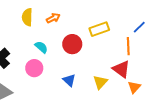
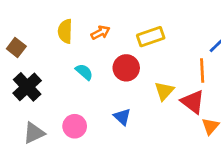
yellow rectangle: (99, 29) -> (151, 37), moved
pink circle: (34, 68) -> (75, 126), moved
yellow triangle: (100, 82) -> (164, 91), moved

